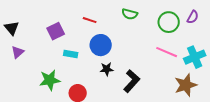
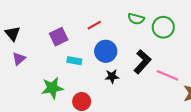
red line: (90, 20) -> (94, 25), turned -48
green circle: (169, 22) -> (163, 27), moved
pink line: (167, 52) -> (167, 75), moved
black L-shape: (132, 81) -> (142, 62), moved

